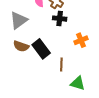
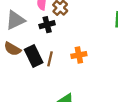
black cross: (60, 19) -> (47, 25), moved, turned -32
brown line: (61, 65) -> (50, 59), moved

